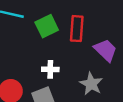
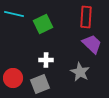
red rectangle: (77, 29) -> (86, 17), moved

